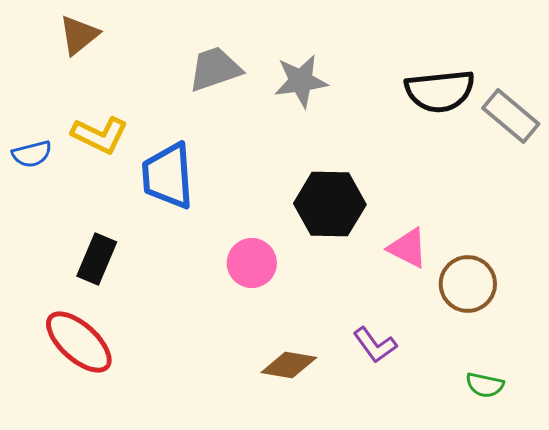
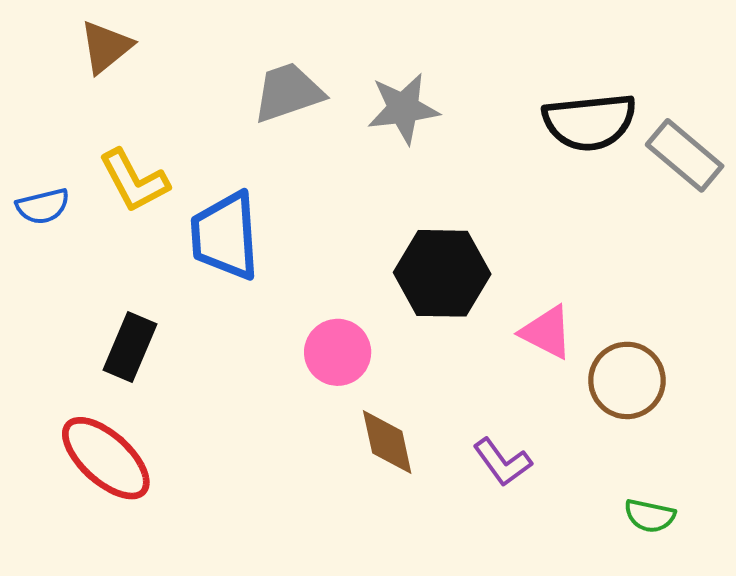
yellow L-shape: (100, 135) -> (134, 181), turned 36
brown diamond: (289, 365) -> (387, 442), moved, turned 68

